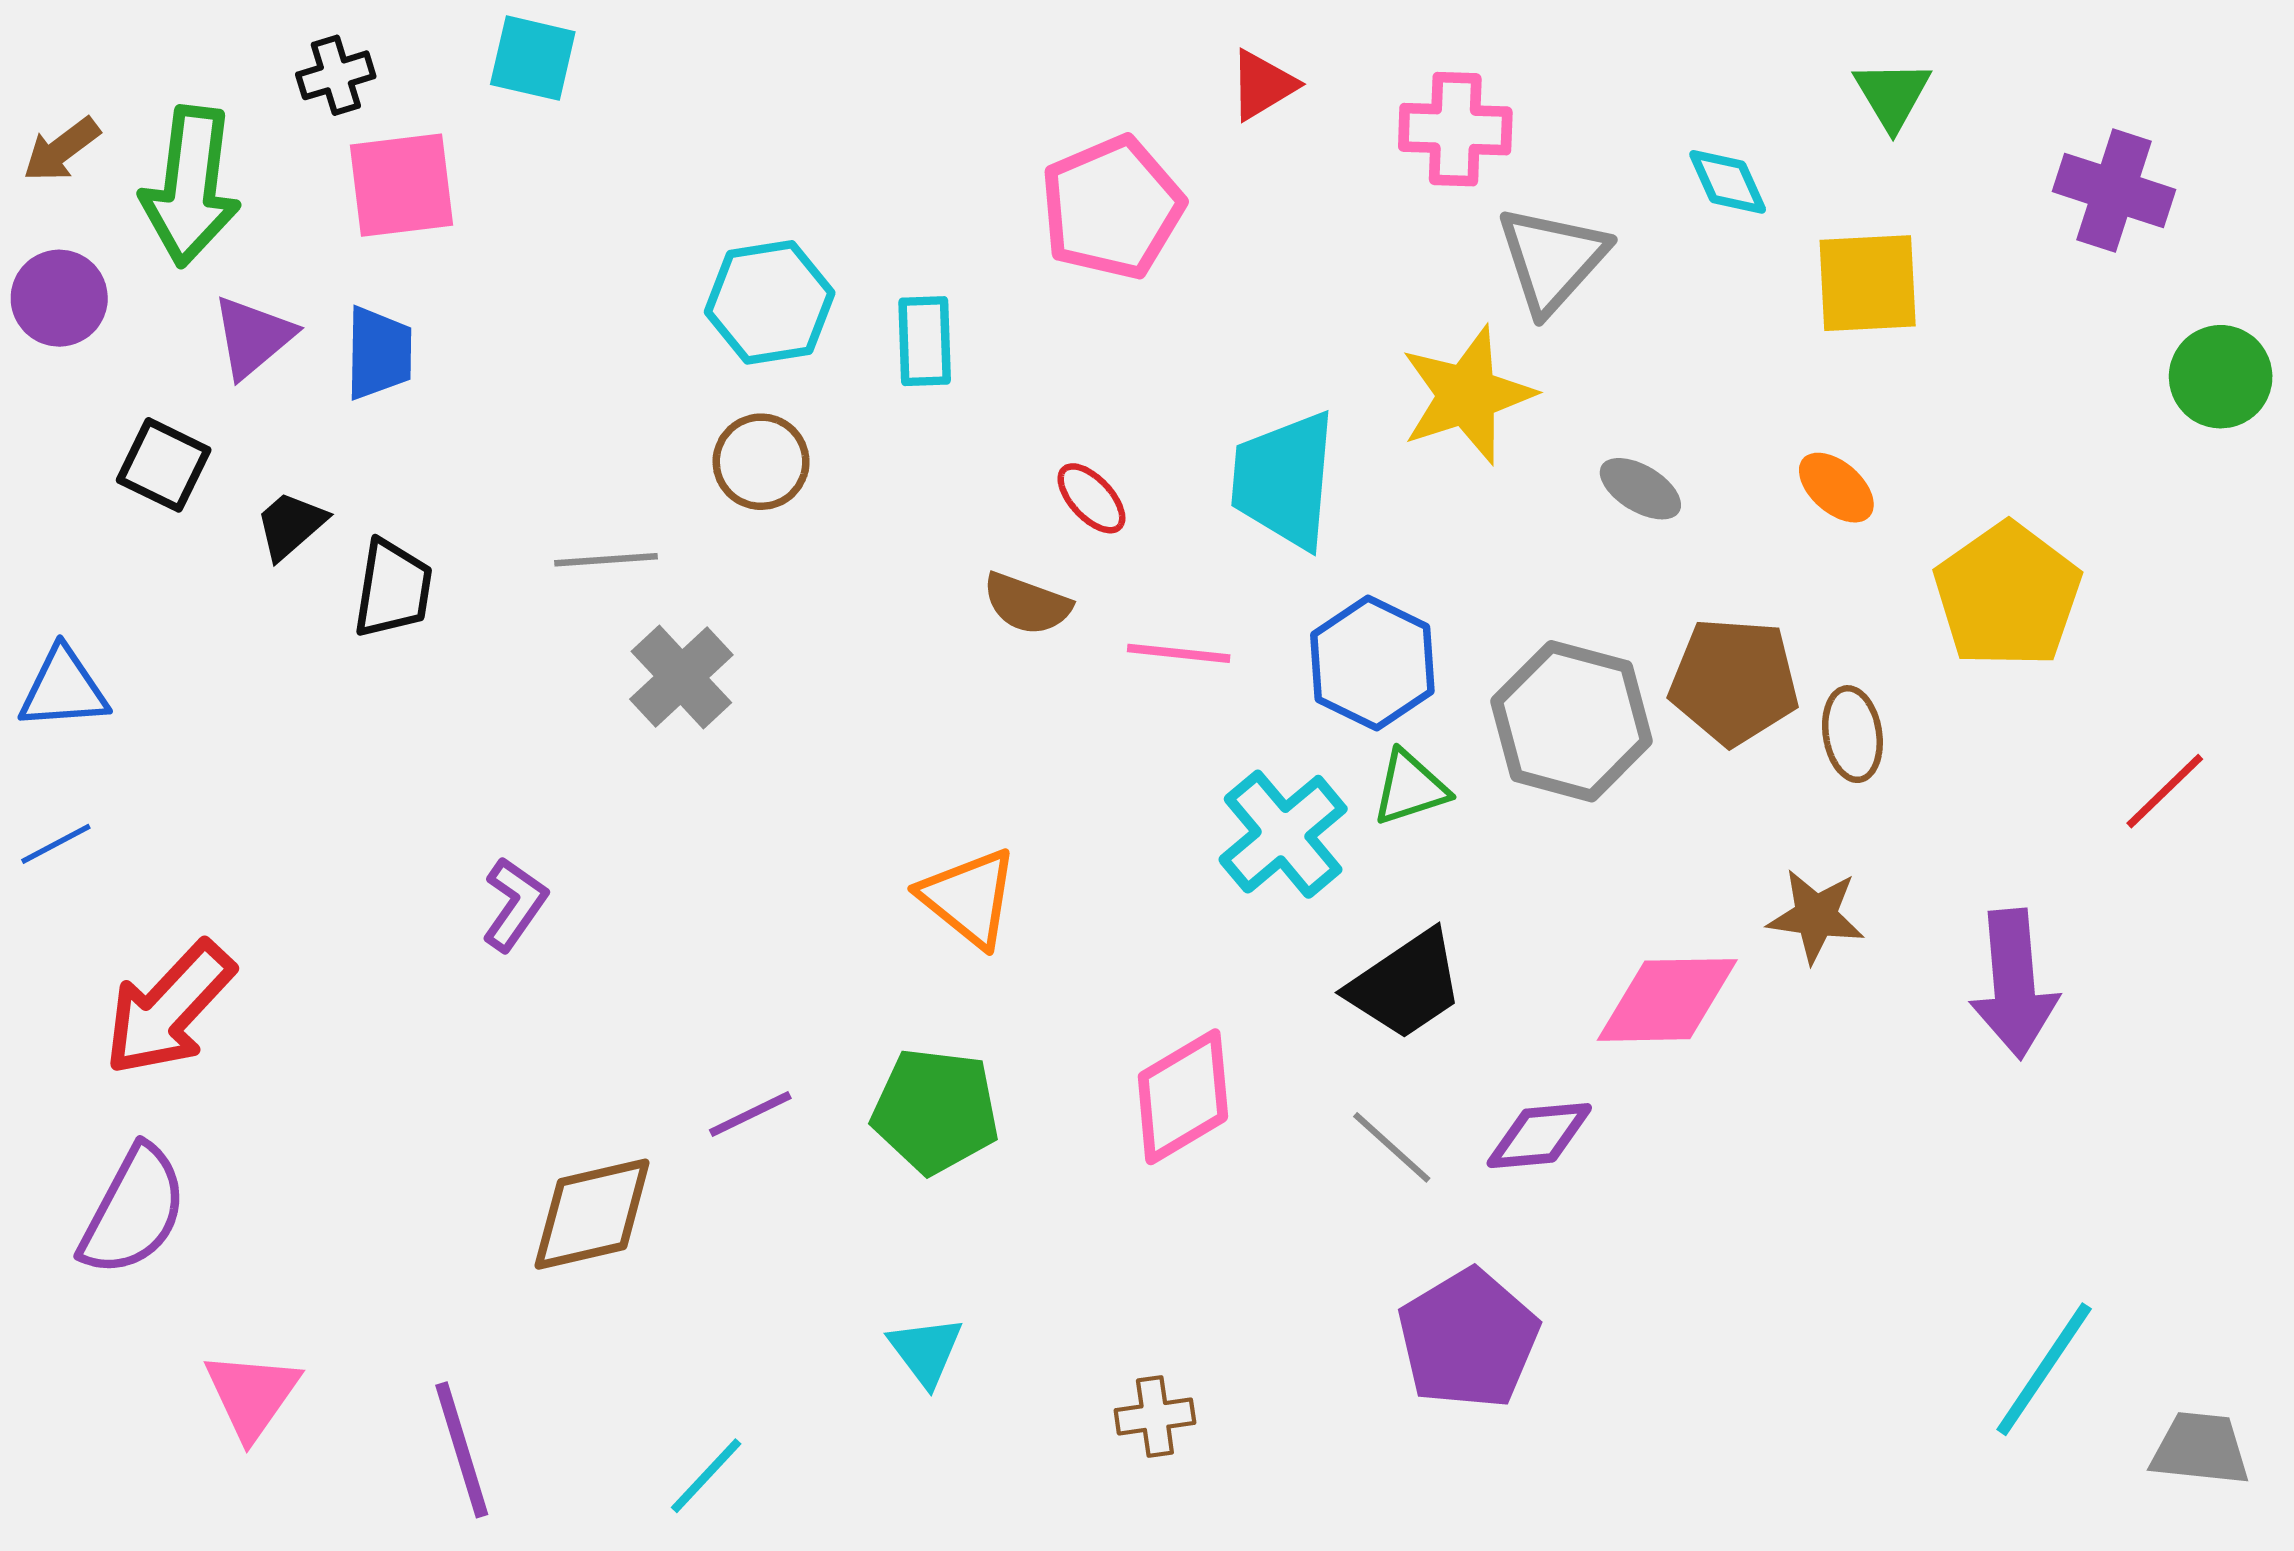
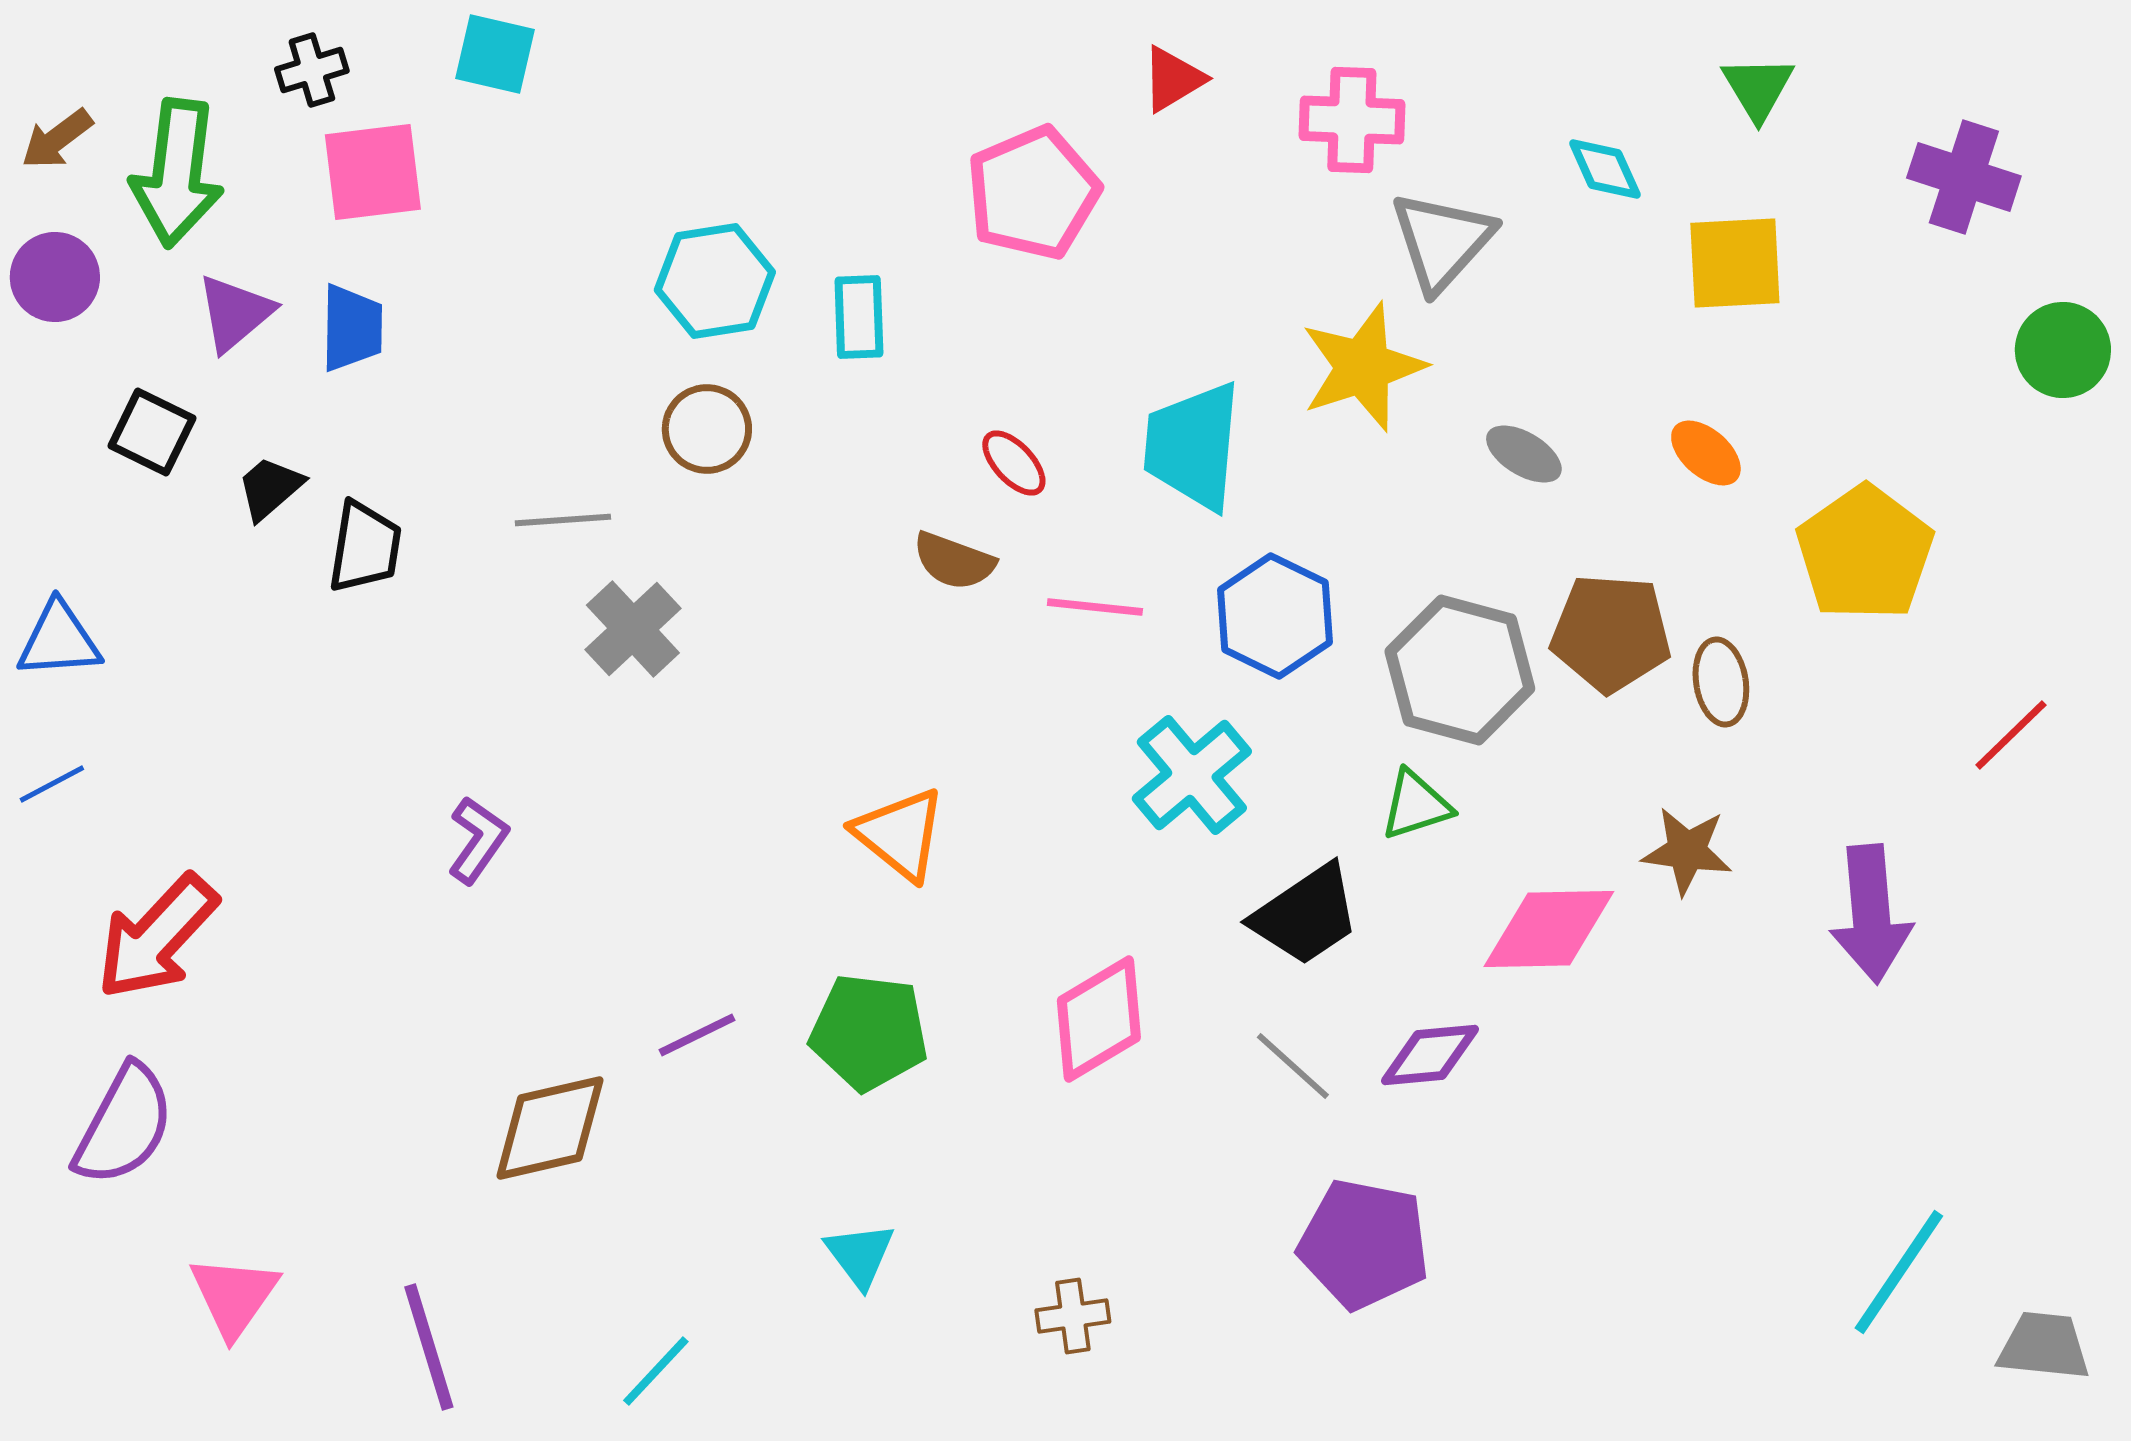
green triangle: (1410, 788) -> (1416, 805), moved
purple pentagon: (1468, 1339) -> (1364, 1244), turned -30

